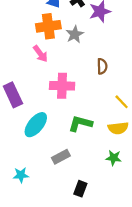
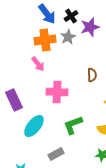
gray star: (75, 34) -> (68, 37), moved
green L-shape: (80, 124) -> (73, 125), turned -35

